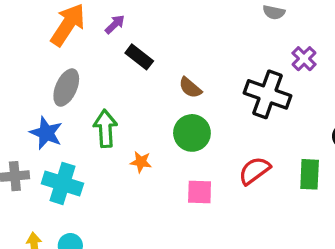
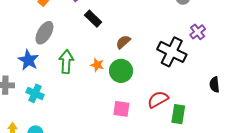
brown semicircle: (190, 88) -> (123, 42), turned 91
orange star: (141, 162) -> (97, 65), moved
green rectangle: (310, 174) -> (178, 114), moved
cyan cross: (62, 183) -> (35, 93), size x0.7

